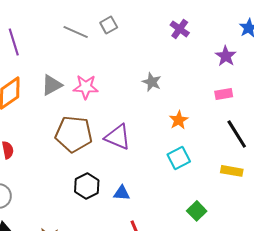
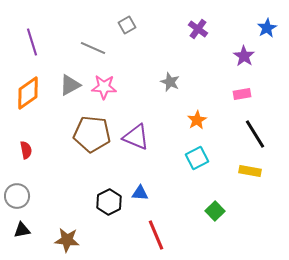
gray line: (76, 32) -> (93, 48), moved
black hexagon: (87, 186) -> (109, 202), moved

